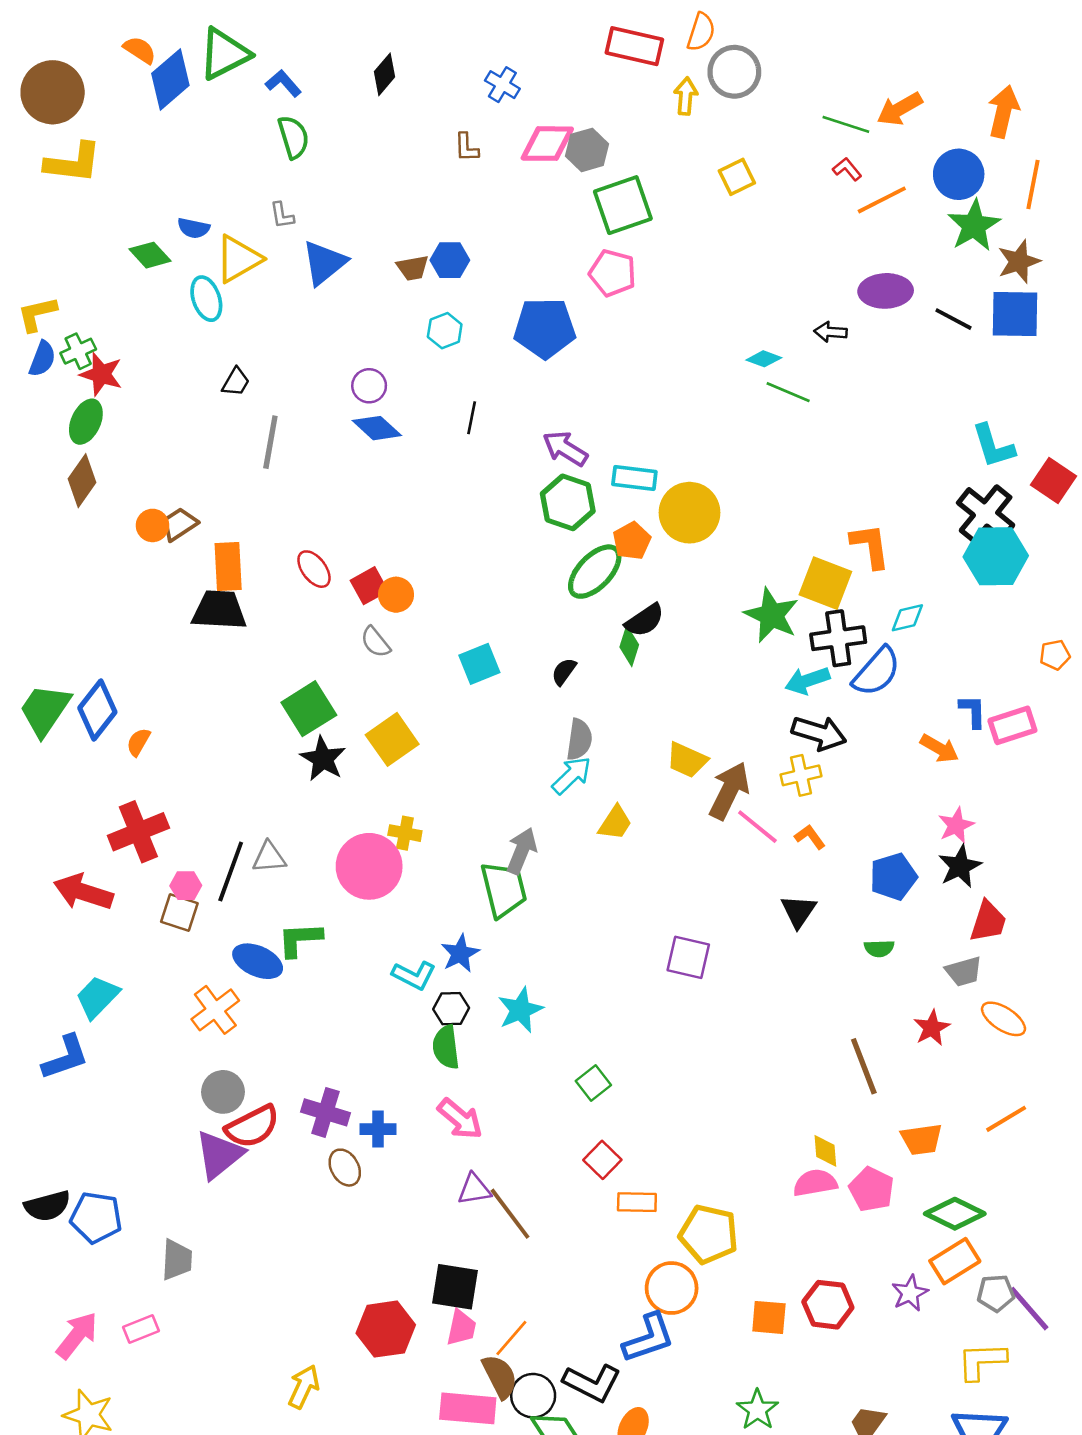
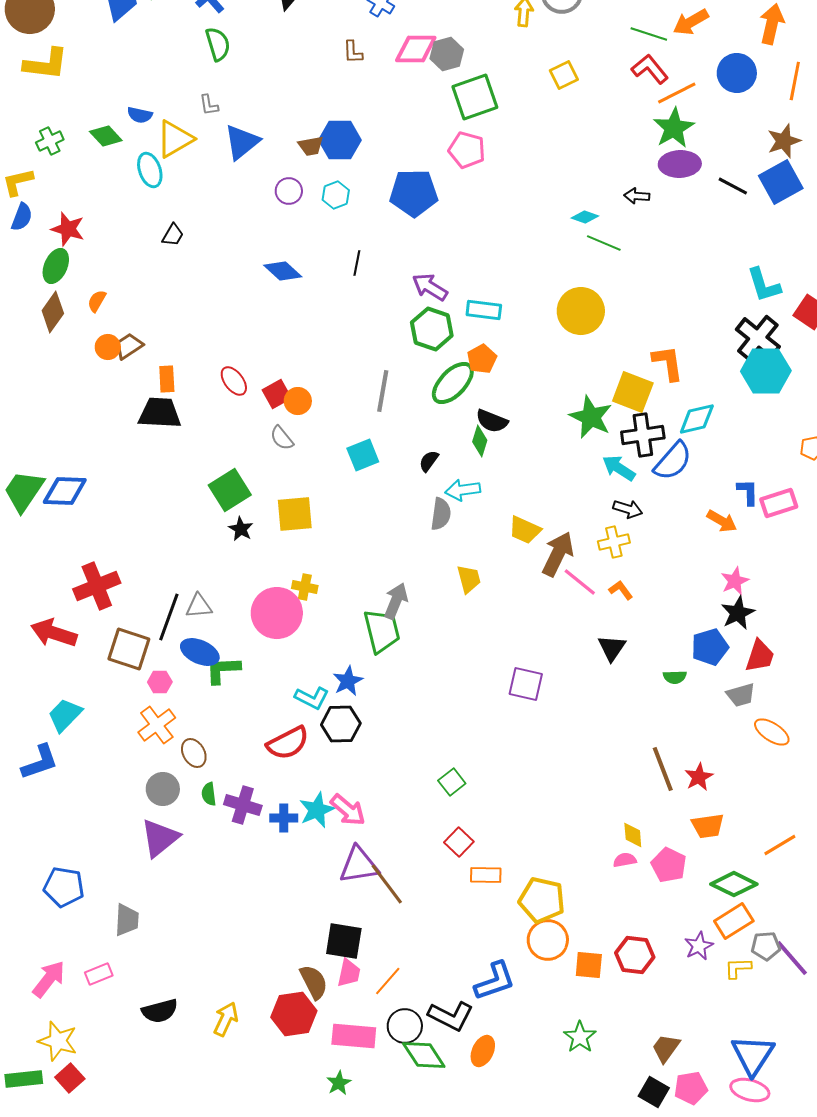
red L-shape: (847, 169) -> (650, 69), size x1.6
green star: (974, 226) -> (674, 128), moved
blue hexagon: (450, 260) -> (340, 140), size x1.4
blue square: (1015, 314) -> (781, 182), turned -30
green cross: (78, 351) -> (50, 141), moved
purple circle: (369, 386) -> (289, 191), moved
gray line: (270, 442) -> (383, 391), moved
yellow circle: (689, 513) -> (581, 311), moved
orange rectangle: (228, 566) -> (167, 379), size x0.7
cyan diamond: (907, 618) -> (697, 419), size x1.4
black semicircle: (645, 620) -> (492, 421), turned 56
cyan arrow: (807, 681) -> (619, 468), turned 52
blue diamond: (97, 710) -> (65, 491), turned 54
black arrow: (819, 733) -> (628, 509), size x0.7
yellow square: (392, 739) -> (295, 514), turned 30
orange semicircle: (138, 742) -> (97, 301), moved
black star: (323, 759) -> (241, 529), size x0.7
cyan arrow: (572, 775) -> (463, 490), moved, turned -144
yellow trapezoid: (615, 823) -> (469, 579), turned -48
blue pentagon: (893, 877) -> (710, 647), moved
pink hexagon: (186, 886) -> (160, 682), moved
brown square: (179, 912) -> (129, 649), size x1.4
blue ellipse: (258, 961) -> (200, 652), moved
black hexagon: (451, 1009) -> (341, 724), size x1.4
cyan star: (520, 1010) -> (317, 810), moved
red star: (932, 1028) -> (699, 777), moved
green semicircle: (446, 1047) -> (209, 794), moved, size x0.7
orange line: (1006, 1119) -> (780, 845), moved
red semicircle: (252, 1127) -> (288, 743), moved
brown ellipse: (345, 1168) -> (194, 753), moved
pink semicircle: (815, 1183) -> (625, 860), size x0.7
purple triangle: (474, 1189) -> (359, 865), size x1.5
black semicircle: (47, 1206) -> (160, 1011), moved
orange circle: (672, 1288) -> (548, 940), moved
red hexagon: (386, 1329) -> (294, 1014), moved
yellow L-shape: (982, 1361) -> (738, 968), moved, size x0.7
brown semicircle: (500, 1376) -> (314, 982), moved

